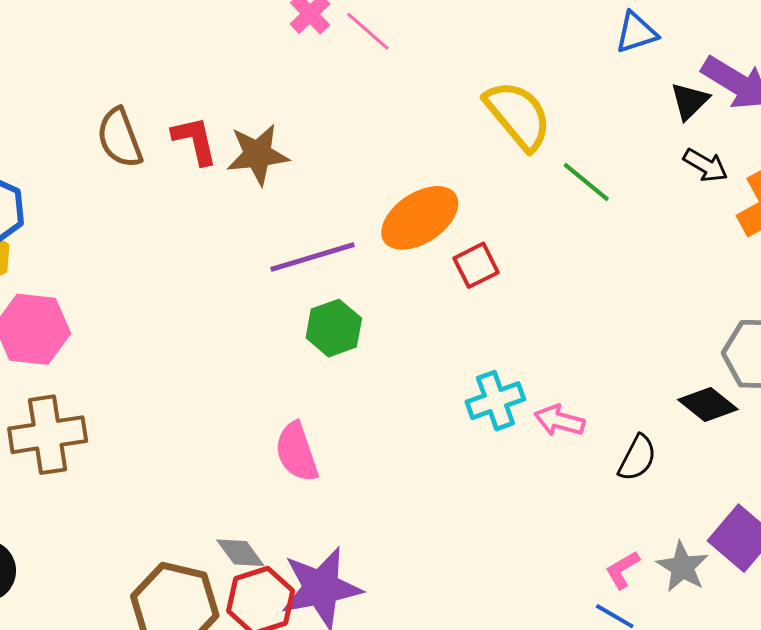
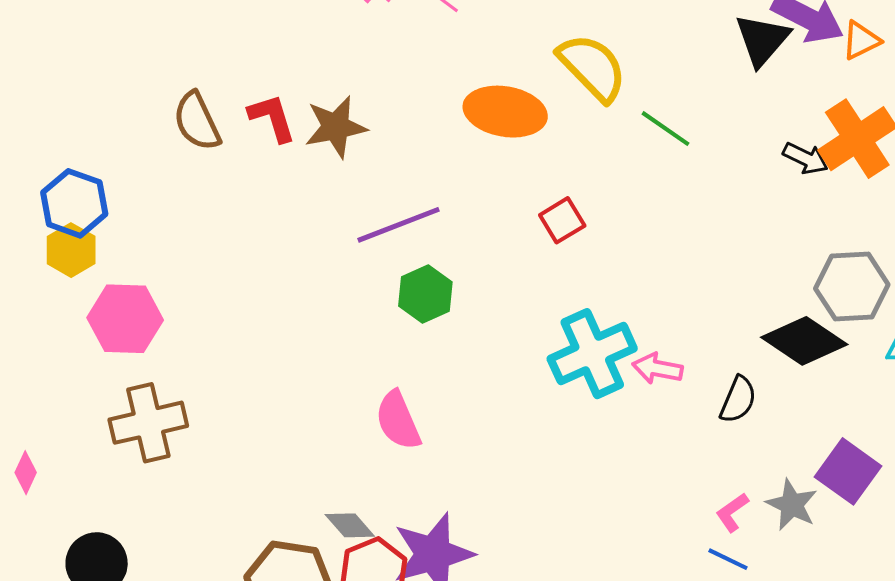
black triangle: (690, 101) -> (762, 40), size x1.4
black arrow: (706, 165) -> (805, 158), moved
orange ellipse: (420, 218) -> (505, 112), moved, turned 48
cyan cross: (495, 401) -> (592, 354), size x1.5
black diamond: (708, 405) -> (804, 341), size x1.4

